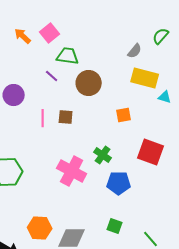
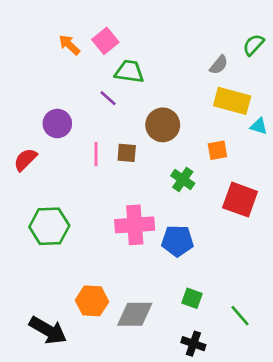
brown circle: (89, 83) -> (163, 125), moved
orange square: (124, 115) -> (217, 150), moved
green cross: (103, 155) -> (183, 180), moved
pink cross: (72, 171) -> (135, 225), turned -32
blue pentagon: (119, 183) -> (177, 241), moved

